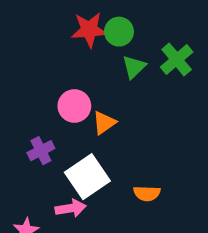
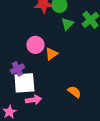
white square: (87, 177) -> (24, 83), moved, turned 30
orange semicircle: (147, 193) -> (74, 92), turned -144

